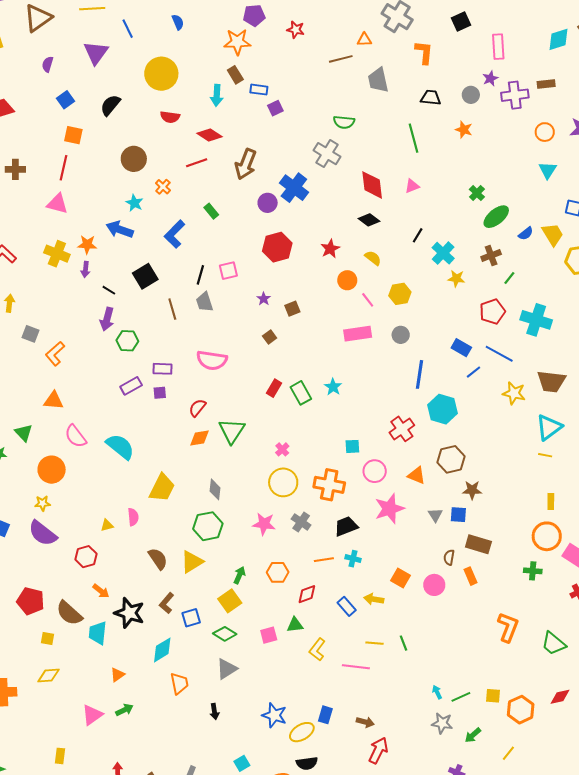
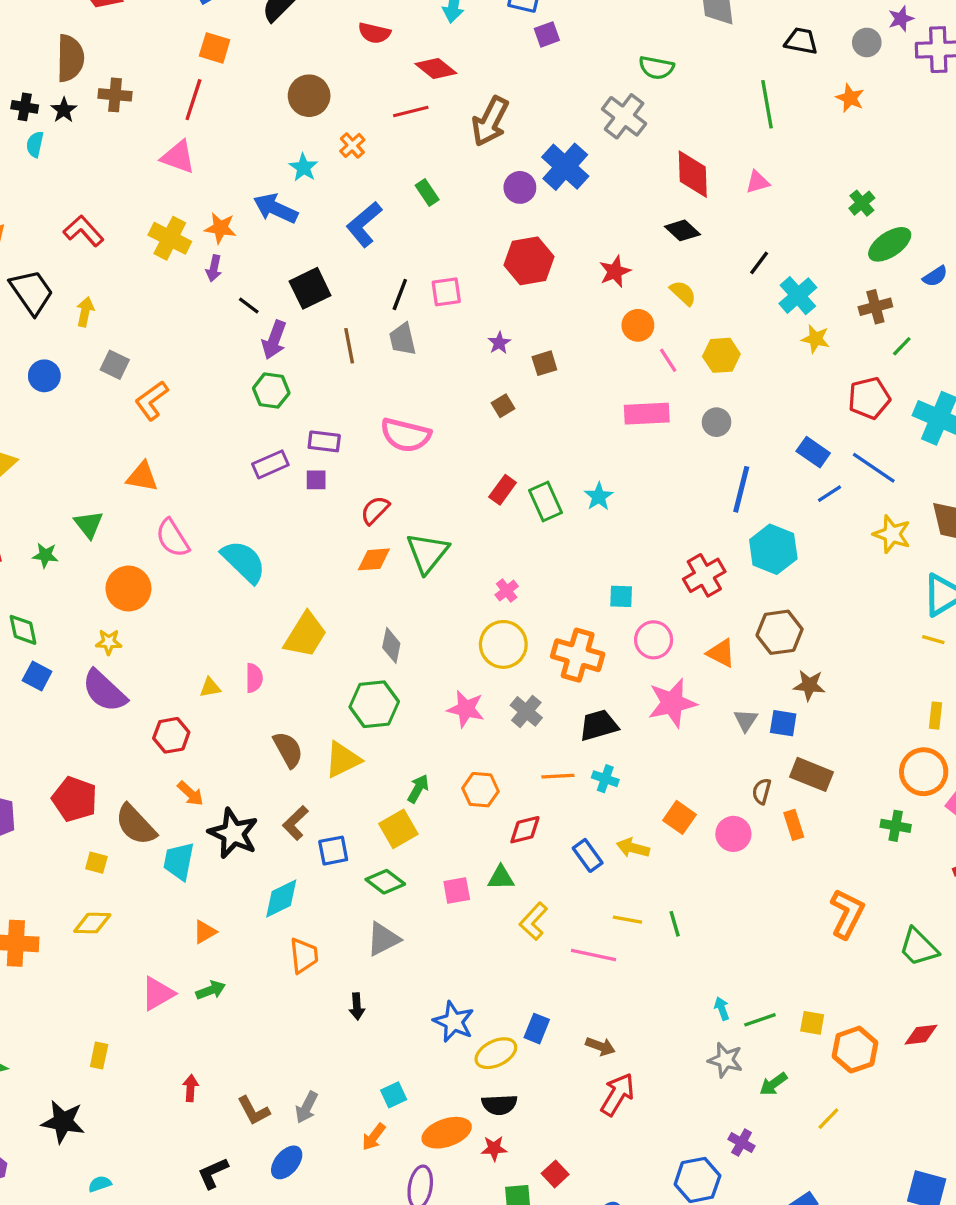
purple arrow: (107, 319) -> (274, 340), moved

